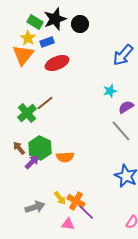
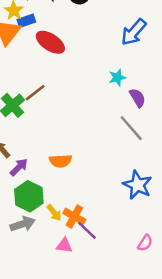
blue rectangle: (47, 42) -> (26, 21), moved
red ellipse: (57, 63) -> (50, 42), turned 55
purple semicircle: (126, 107) -> (137, 98), turned 91
green hexagon: (40, 148) -> (29, 196), moved

